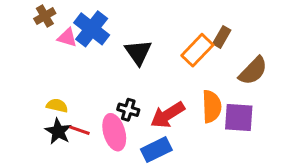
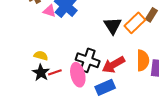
black triangle: (138, 52) -> (113, 26), moved
black cross: (128, 110) -> (88, 60), size x1.6
red line: (79, 130) -> (55, 72), turned -40

